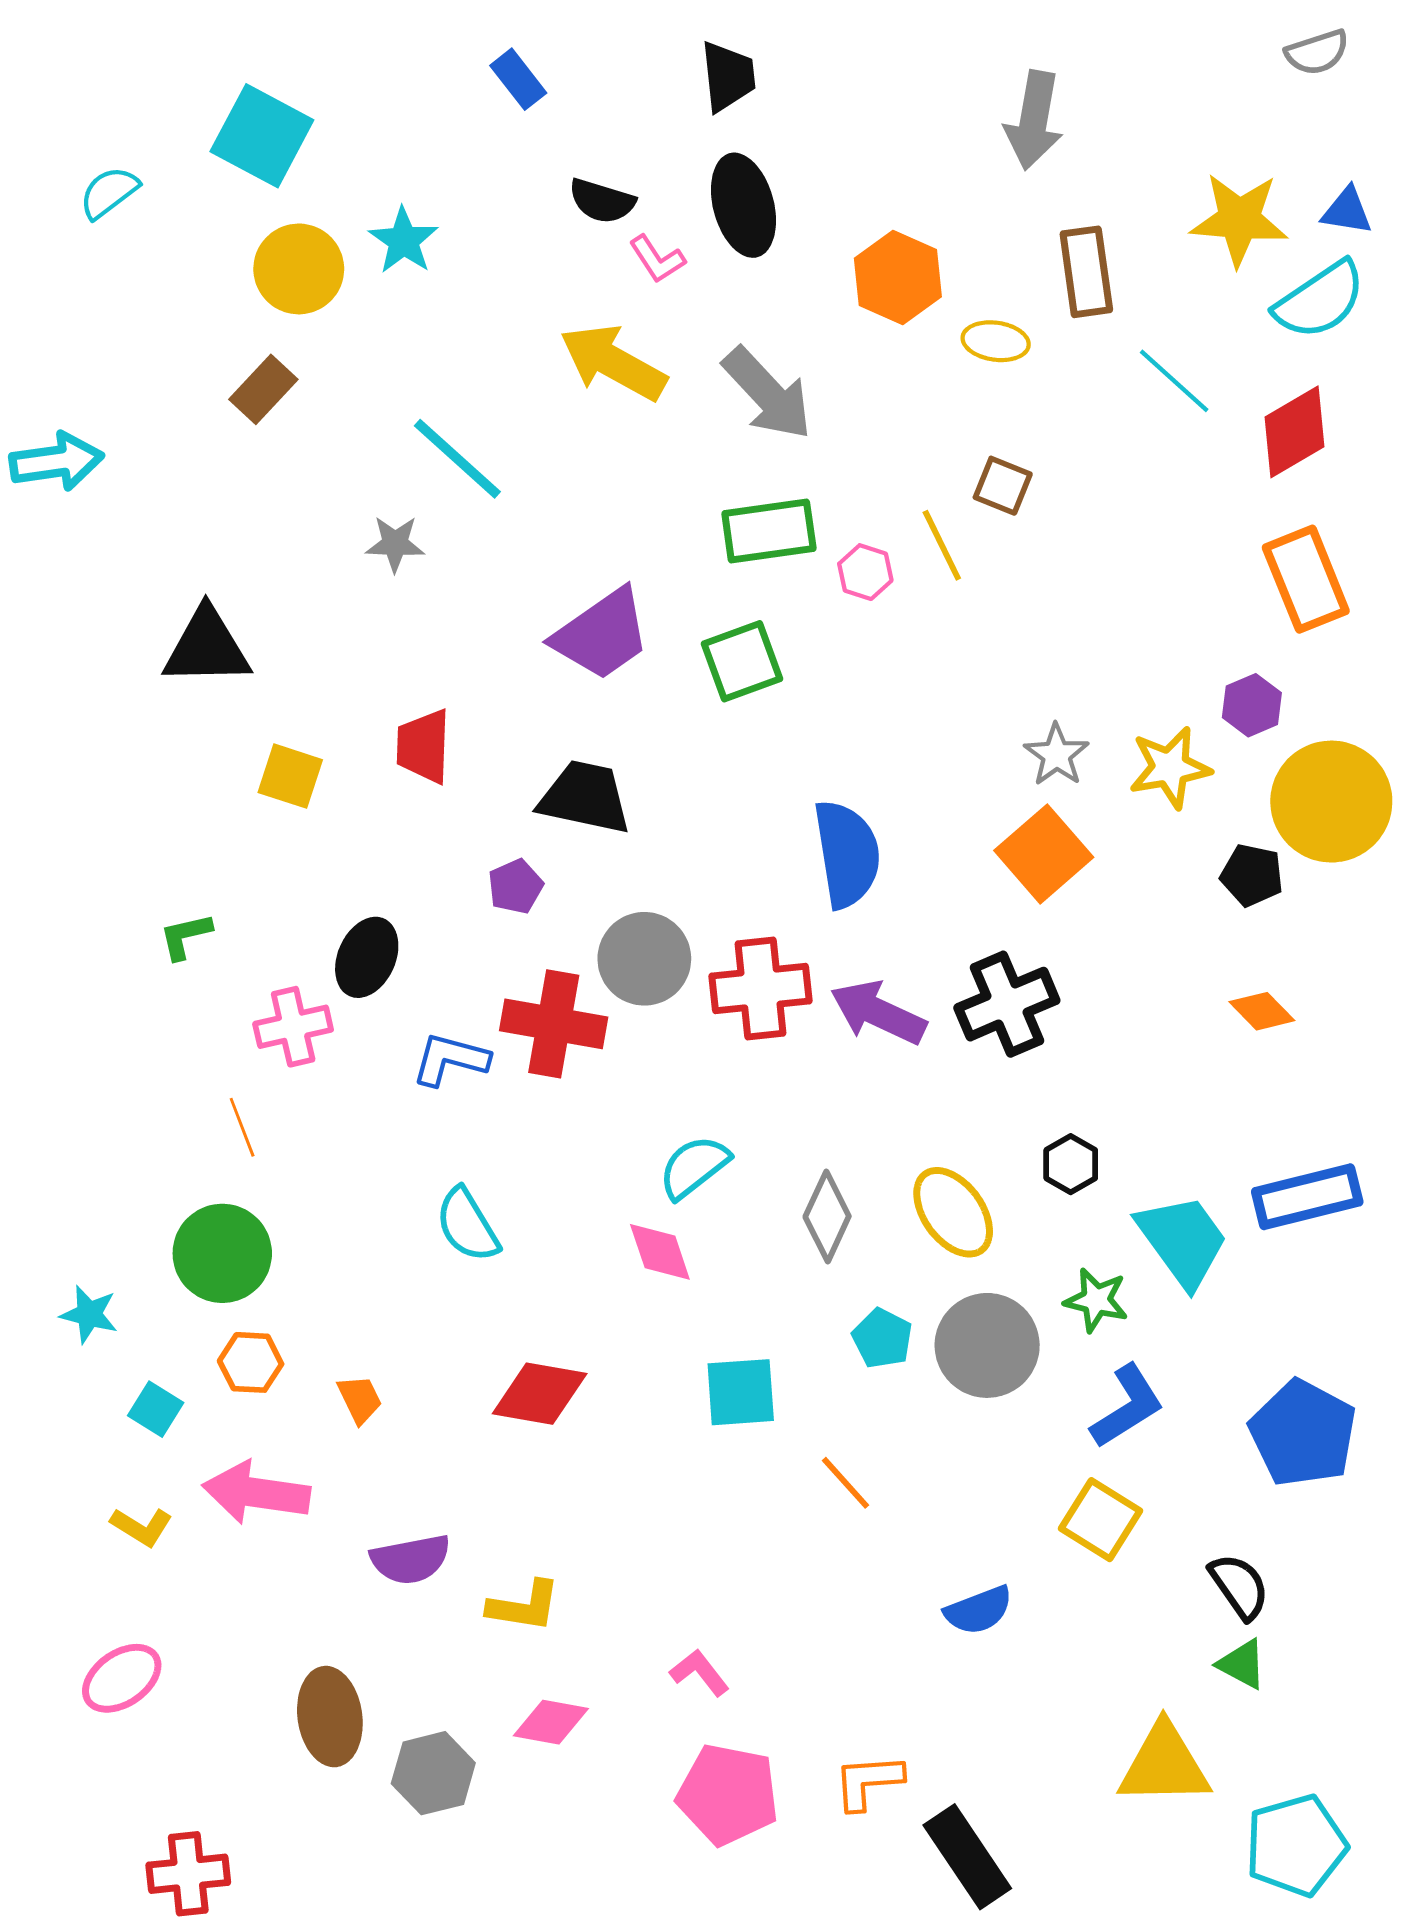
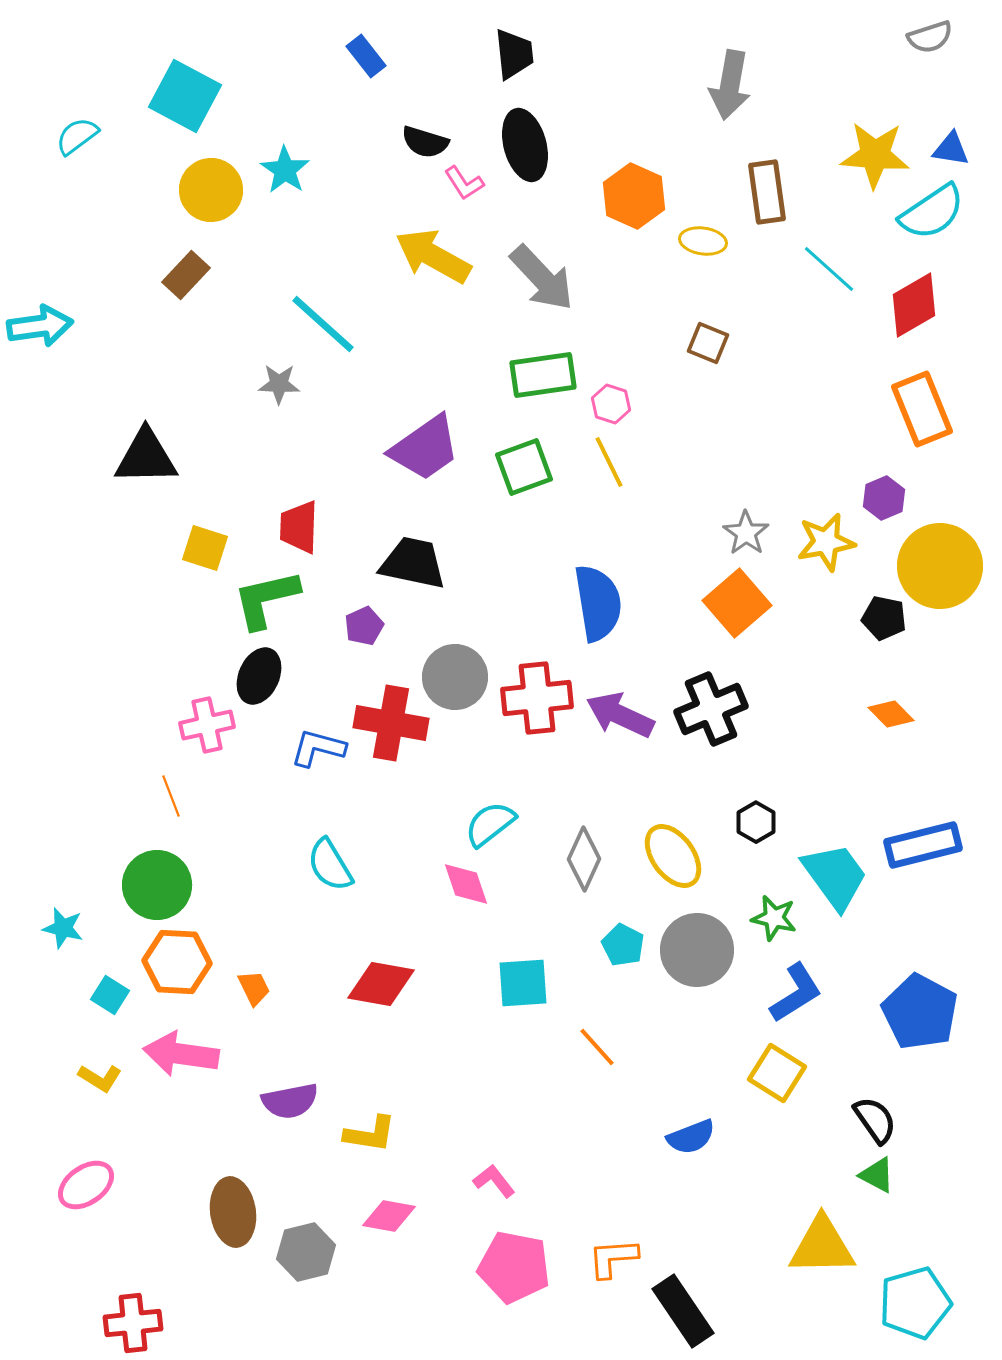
yellow line: (942, 545) -> (609, 462), moved
green L-shape: (185, 936) -> (266, 599), moved, size x1.8
orange hexagon: (251, 1362) -> (177, 962), size x1.5

